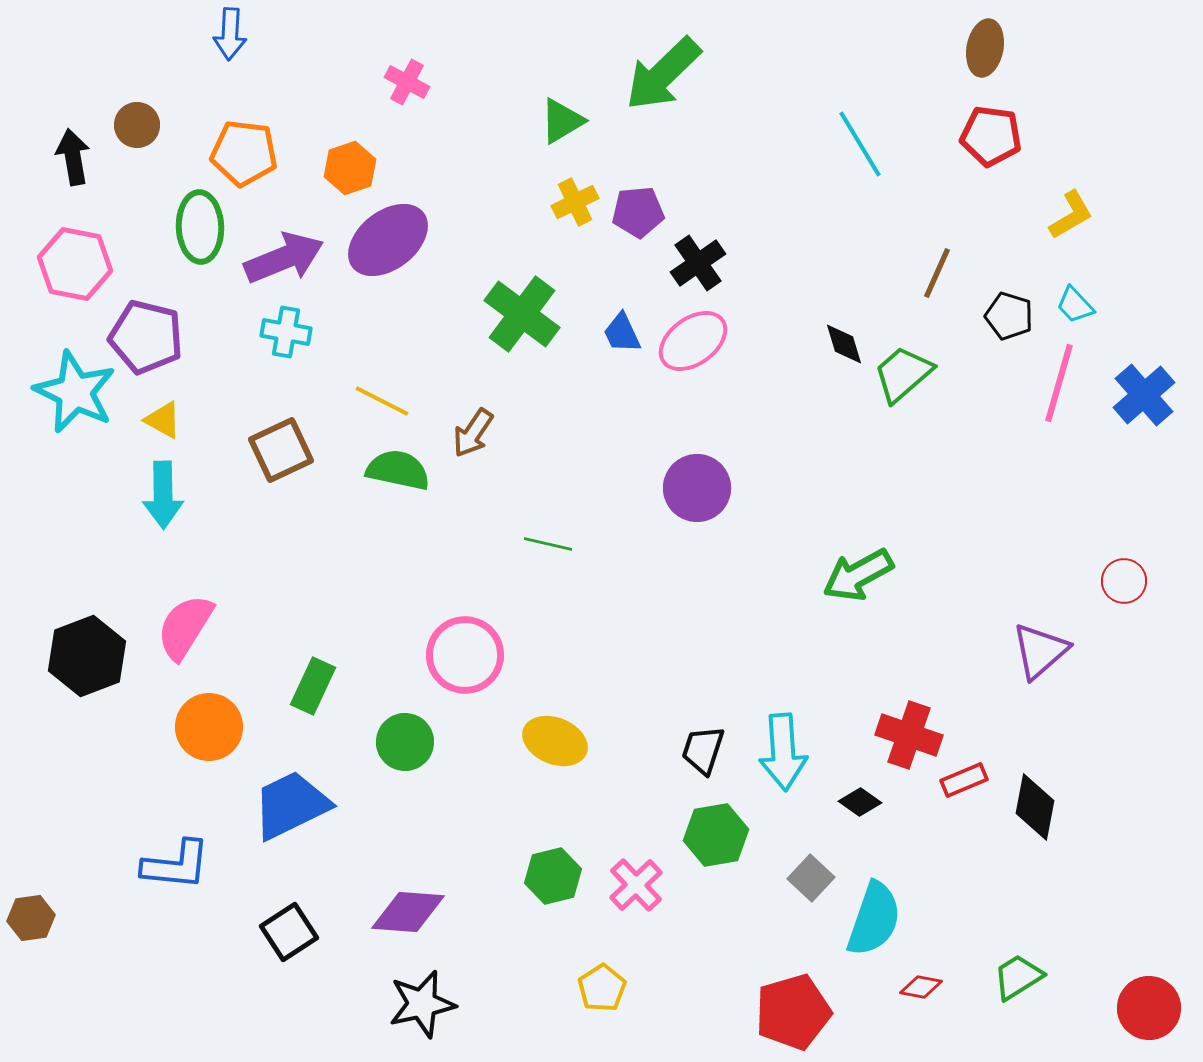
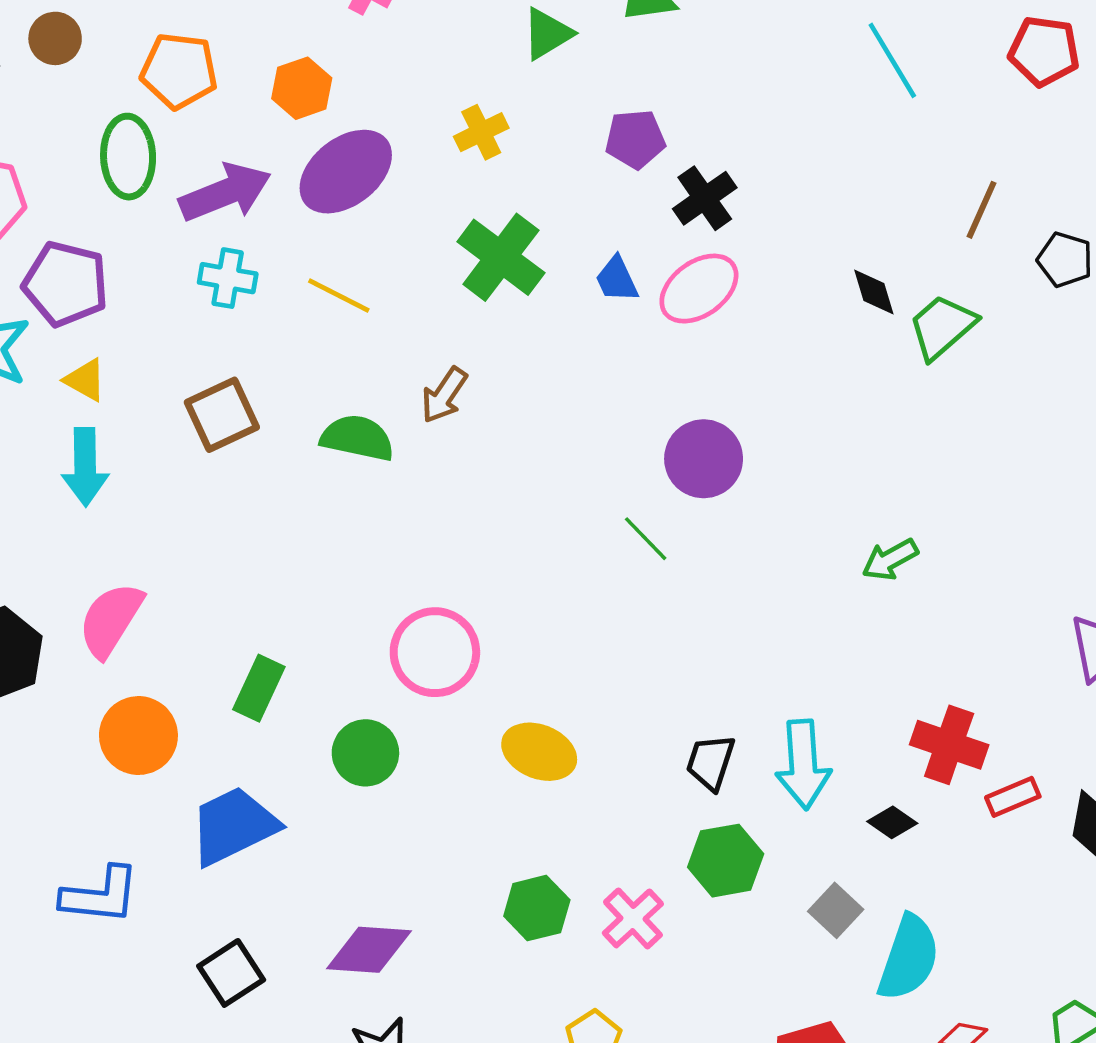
yellow cross: (575, 202) -> (481, 132), moved
yellow line: (382, 401) -> (339, 295), moved
green line: (548, 544) -> (646, 539), moved, turned 33
green arrow: (858, 575) -> (890, 560), size x0.7

